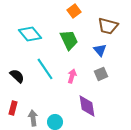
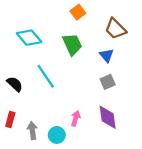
brown trapezoid: (108, 26) -> (115, 29), turned 30
pink arrow: (72, 76) -> (76, 118), moved
purple diamond: (87, 106) -> (108, 117), moved

